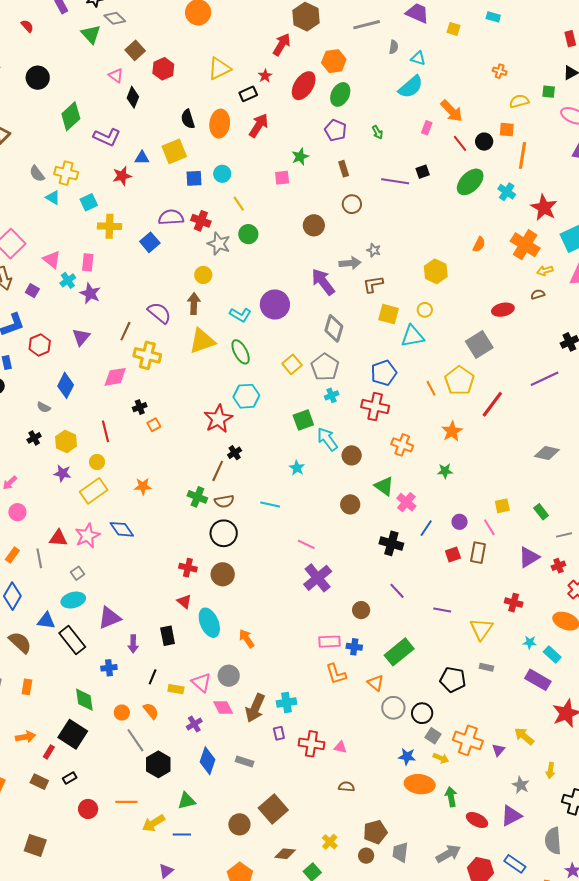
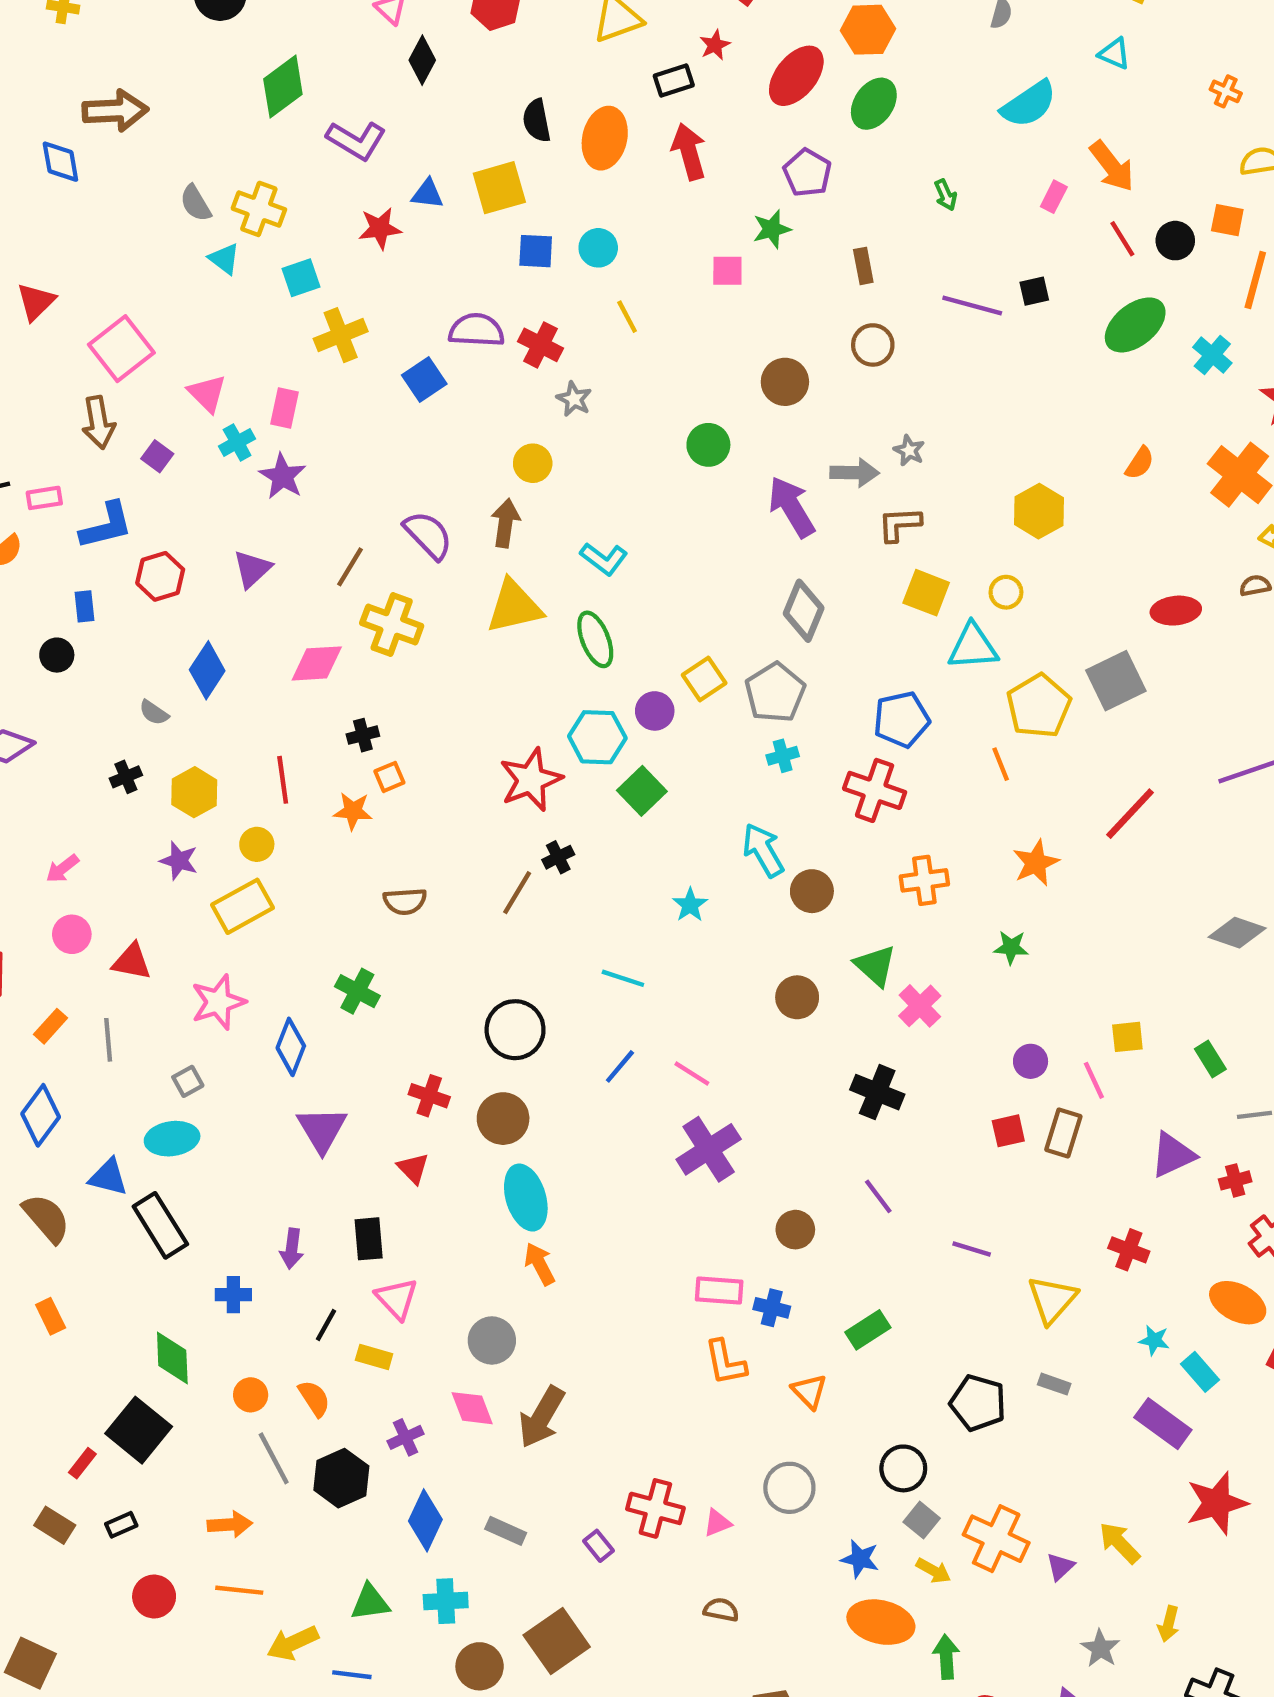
cyan triangle: (418, 58) -> (1114, 54), moved
red arrow: (259, 125) -> (689, 152), turned -55
purple pentagon: (335, 130) -> (807, 173), moved
yellow cross: (110, 226) -> (341, 335), turned -30
green circle: (248, 234) -> (708, 445), moved
gray star: (219, 244) -> (574, 399), size x0.7
purple circle: (275, 305) -> (655, 711), moved, size x0.6
yellow pentagon: (459, 381) -> (1039, 706), moved
green square: (303, 420) -> (642, 791), moved, turned -30
orange cross: (402, 445) -> (924, 880), turned -35
orange star: (143, 486) -> (353, 811), moved
green cross: (197, 497) -> (357, 991), moved
brown semicircle: (224, 501) -> (405, 901), moved
blue line: (426, 528) -> (620, 1066), moved
blue diamond: (122, 529) -> (291, 1047), moved, turned 50
red triangle: (58, 538) -> (132, 962), moved
purple triangle: (109, 618) -> (322, 1129), moved, turned -45
cyan ellipse: (209, 623) -> (526, 1198), moved
green rectangle: (399, 652) -> (868, 1330), size x0.7
pink triangle: (201, 682) -> (397, 1299), moved
orange rectangle: (27, 687) -> (51, 1316), turned -42
cyan cross: (286, 703) -> (446, 1601), moved
gray circle: (393, 708) -> (789, 1488), moved
purple rectangle: (279, 733) -> (599, 1546), moved, turned -32
orange arrow: (25, 737) -> (230, 1524), moved
pink triangle: (340, 747) -> (717, 1523), turned -40
black hexagon: (158, 764) -> (341, 1478), moved

